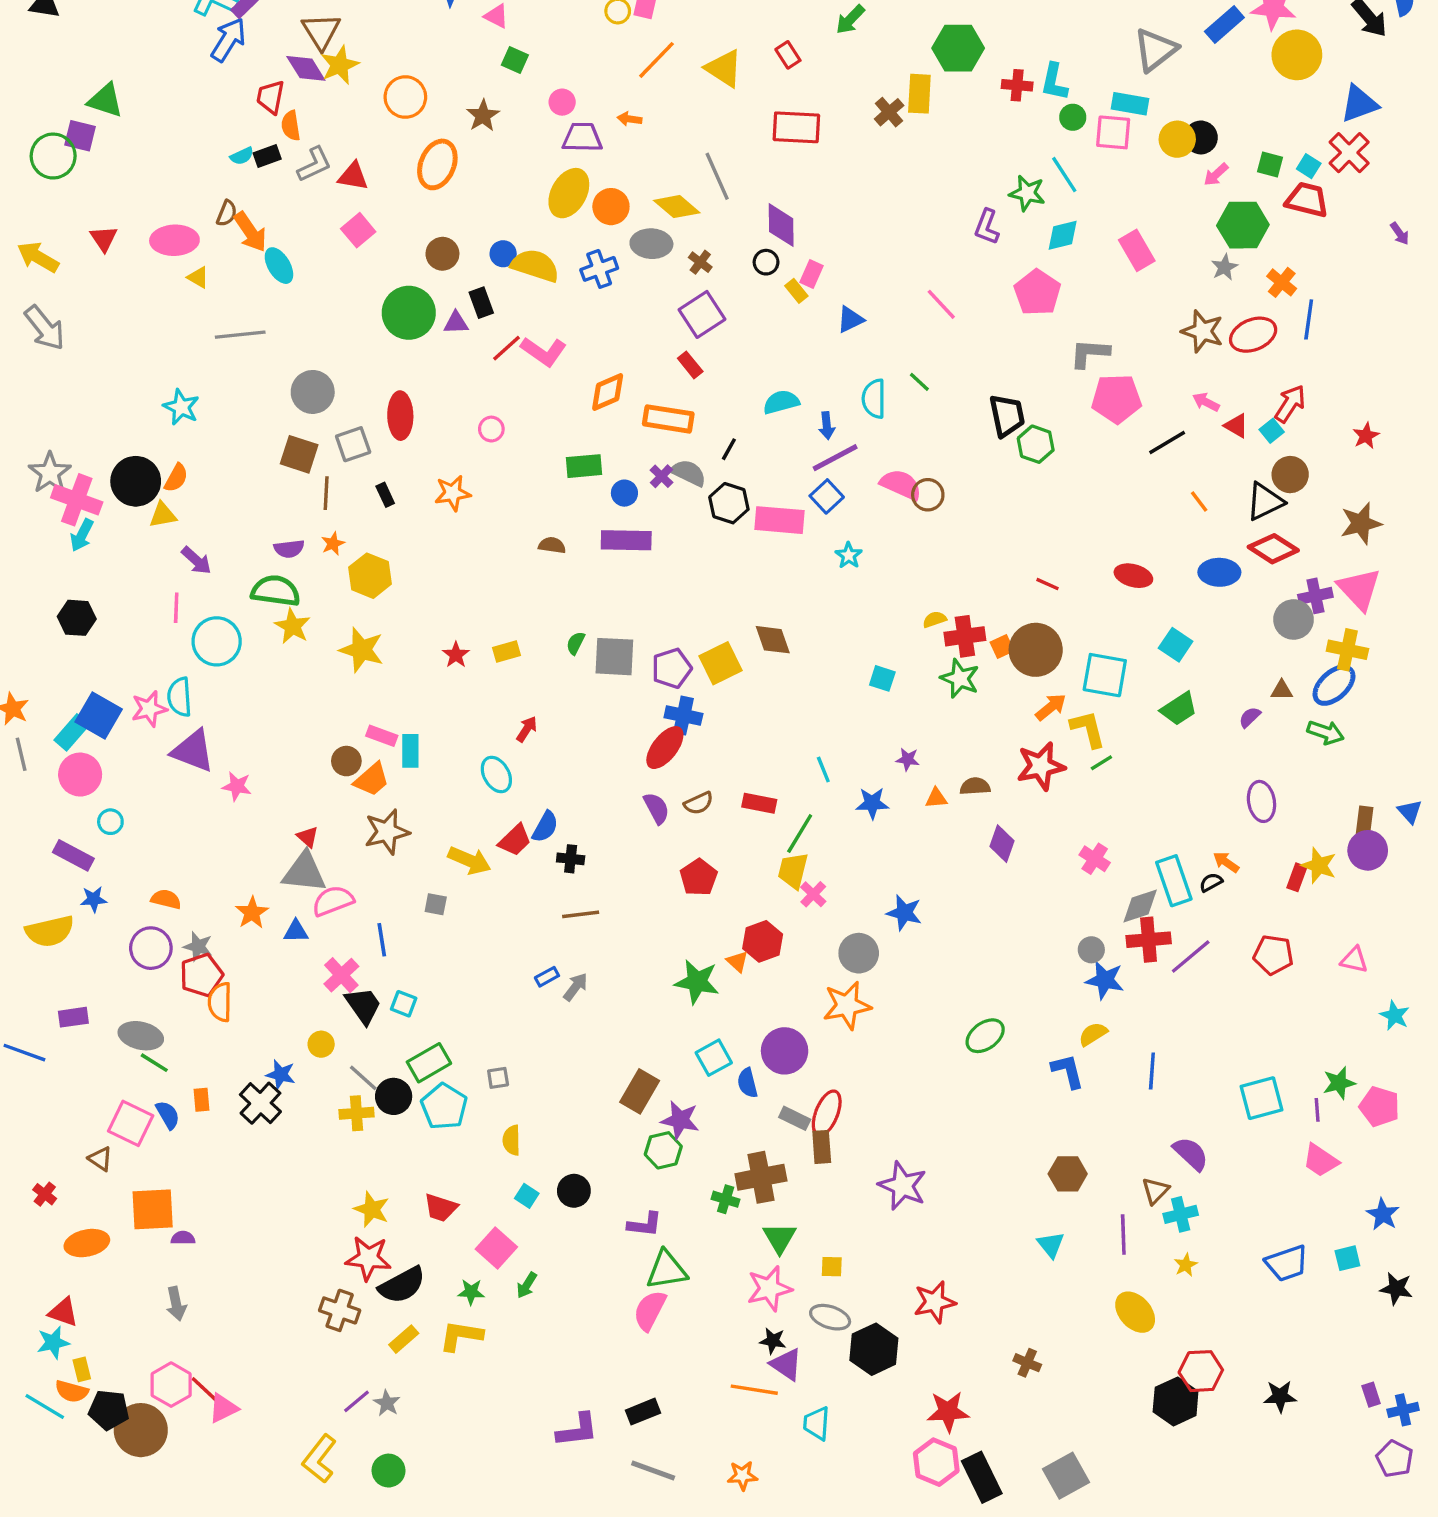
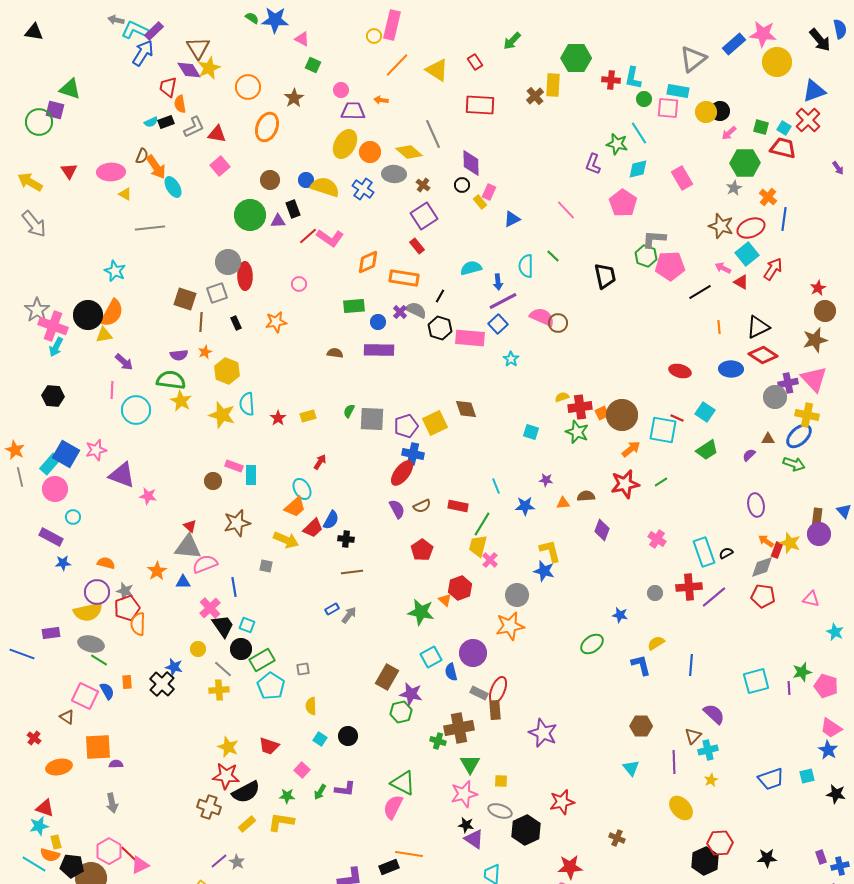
blue cross: (599, 269) -> (363, 189), turned -35
gray circle: (313, 392) -> (228, 262), moved
cyan square: (1272, 431) -> (747, 254), moved, size x1.6
green hexagon: (1036, 444) -> (646, 256), moved
brown circle: (1290, 475) -> (825, 311), moved
orange semicircle: (176, 478) -> (112, 313), size x1.6
orange line: (1199, 501) -> (719, 327), turned 32
red line: (1047, 584) -> (677, 418), moved
cyan semicircle: (180, 697) -> (247, 404), moved
yellow L-shape: (1088, 729) -> (550, 551), moved
orange trapezoid: (372, 780) -> (295, 507), moved
orange arrow: (1226, 862) -> (766, 541), moved
gray diamond: (1140, 906) -> (762, 567), moved
yellow semicircle: (50, 931) -> (88, 612), moved
blue star: (1105, 980) -> (620, 615), moved, size x0.7
black circle: (394, 1096) -> (241, 649), moved
pink trapezoid: (1320, 1160) -> (831, 728), moved
purple L-shape: (645, 1224) -> (345, 789), moved
pink square: (496, 1248) -> (302, 770), size x0.7
green triangle: (667, 1270) -> (403, 783), turned 36
orange line: (754, 1390) -> (409, 854), moved

